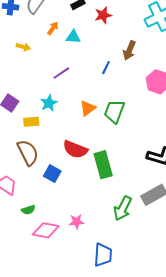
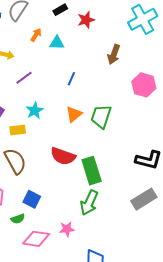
blue line: (106, 68) -> (71, 79), moved
purple line: (61, 73) -> (24, 78), moved
blue square: (52, 174) -> (32, 199), moved
green arrow: (123, 208) -> (89, 203), moved

